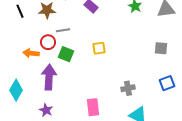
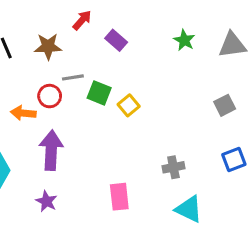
yellow square: (99, 48) -> (129, 105), turned -32
gray square: (161, 48) -> (225, 105), turned -32
green square: (66, 54) -> (99, 93), moved

